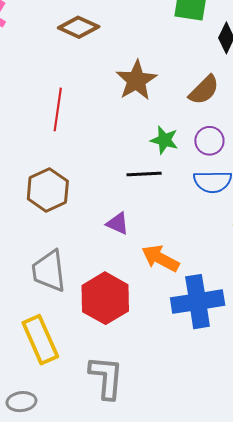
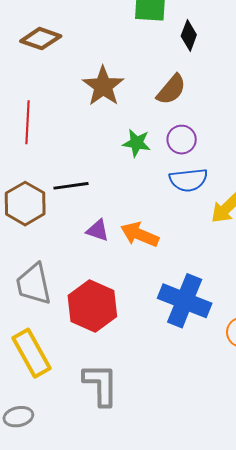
black line: (144, 174) -> (71, 186), moved
orange arrow: (160, 258) -> (140, 234), moved
blue cross: (198, 302) -> (185, 301), turned 36

